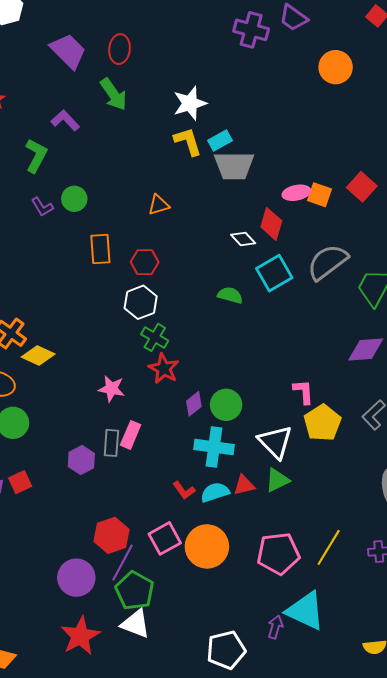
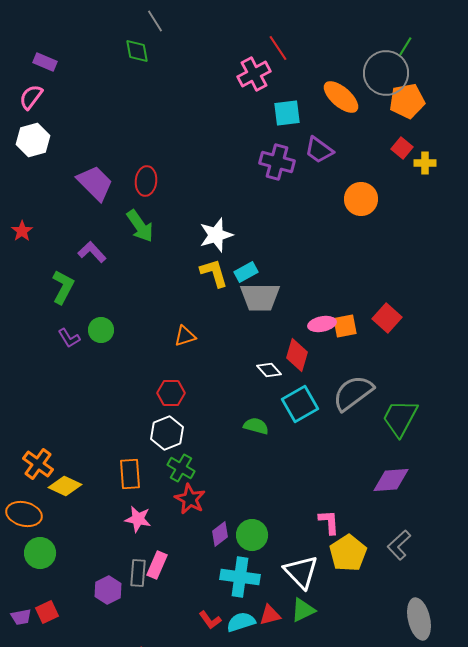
orange square: (319, 195) -> (345, 326), turned -30
orange rectangle: (100, 249) -> (130, 474), moved

